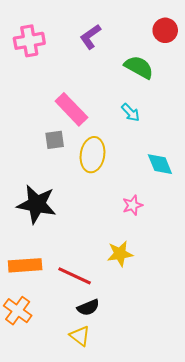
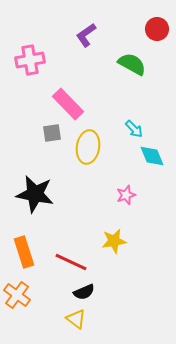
pink cross: (29, 41) -> (30, 60), moved
cyan arrow: (130, 113) -> (134, 129), moved
orange rectangle: (25, 265) -> (24, 252), turned 76

